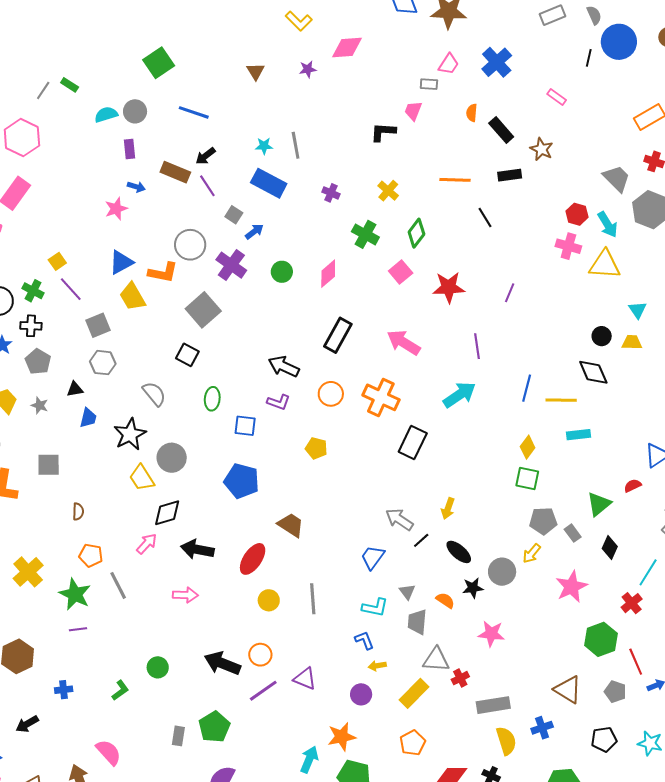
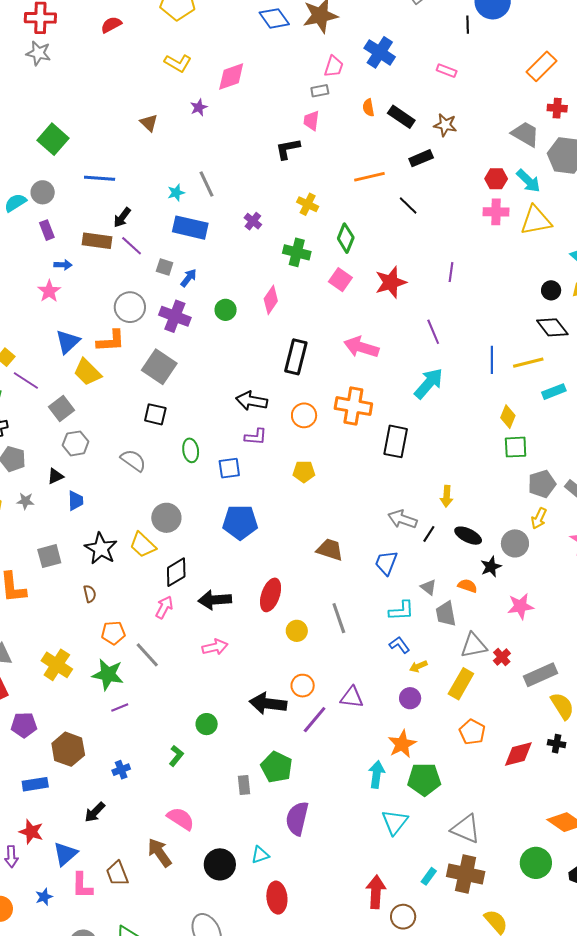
purple cross: (331, 193) -> (253, 221), turned 30
black star: (130, 434) -> (101, 549), moved
brown trapezoid: (291, 525) -> (330, 550), moved

